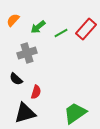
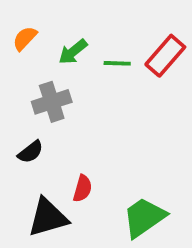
green line: (61, 33) -> (117, 63), turned 32
black semicircle: (16, 79) -> (31, 152), turned -80
red semicircle: (36, 92) -> (83, 188), moved

